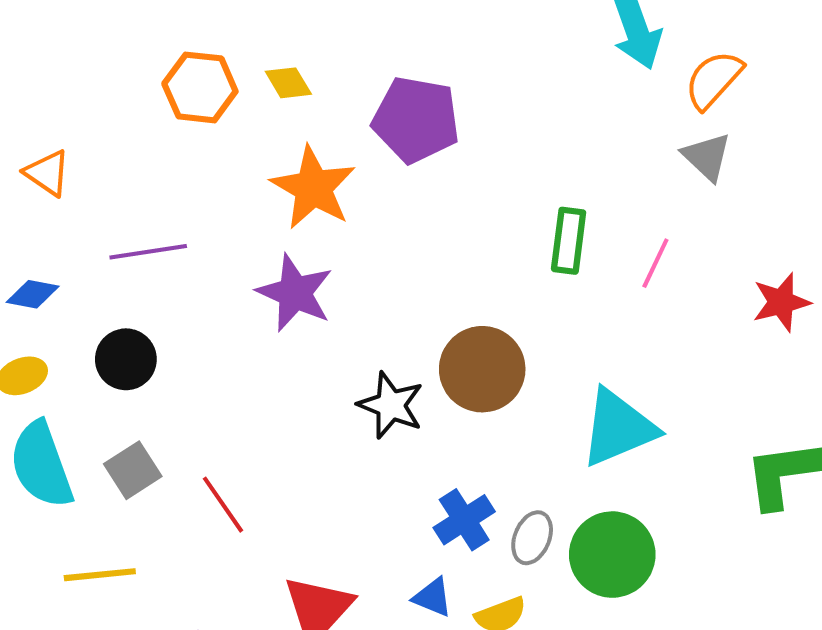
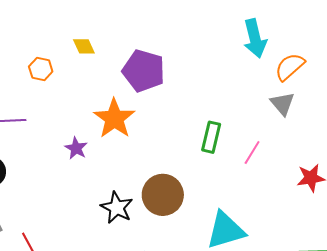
orange hexagon: (200, 87) -> (41, 69), moved, size x0.7
orange star: (313, 188) -> (114, 119), moved
purple star: (295, 293) -> (76, 148), size x0.6

